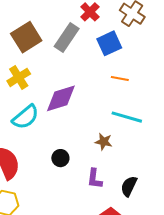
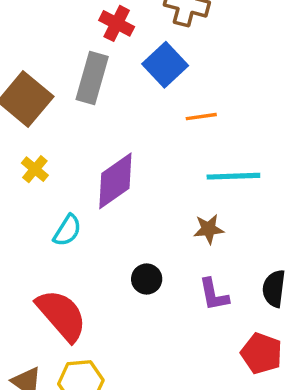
yellow cross: (19, 77) -> (35, 169), size x0.7
cyan semicircle: (26, 117) -> (67, 230), size x0.7

